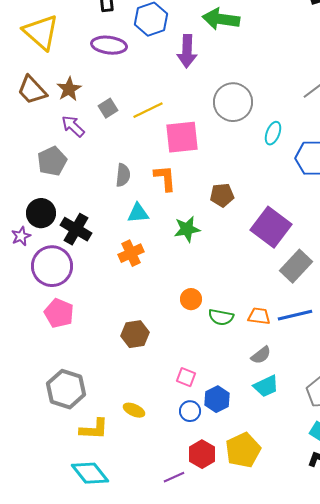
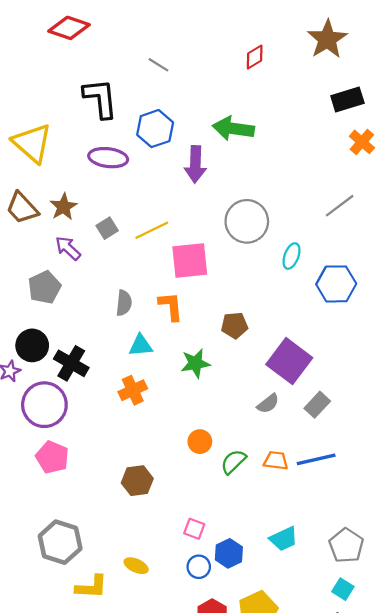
gray rectangle: (296, 266) -> (317, 405), size x0.7
green semicircle: (221, 317) -> (233, 462), turned 125
gray semicircle: (261, 355) -> (268, 404), moved

